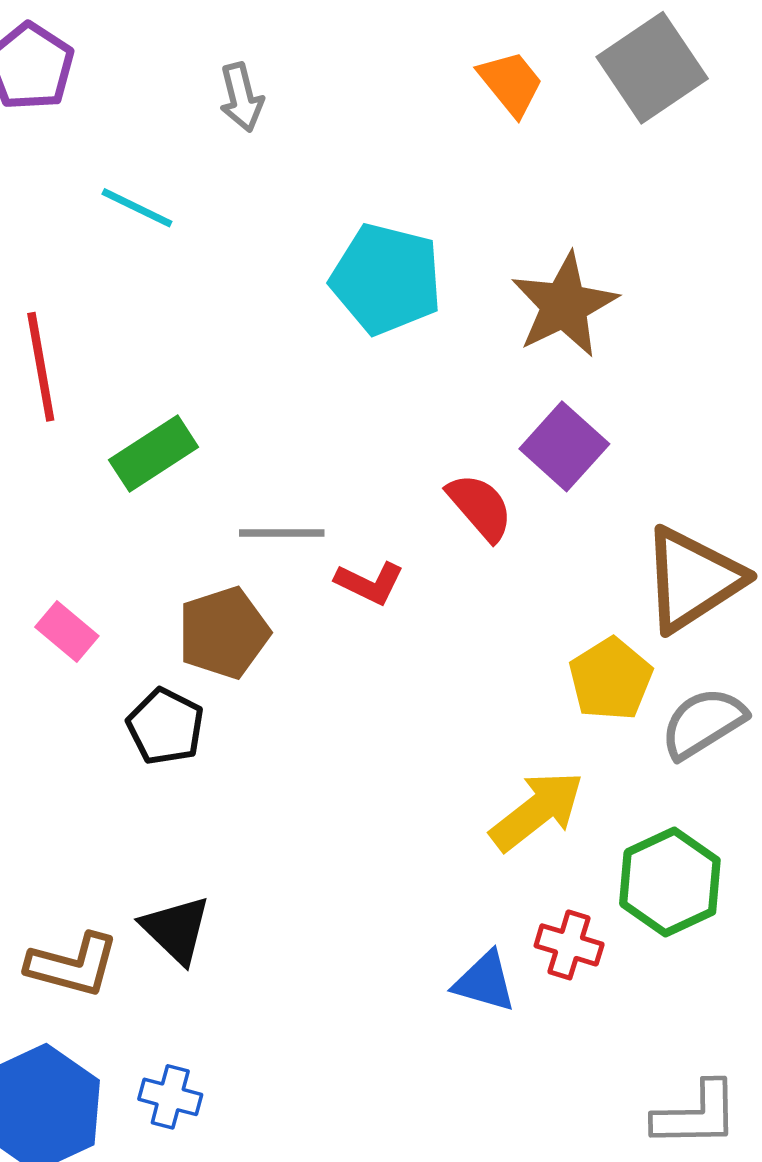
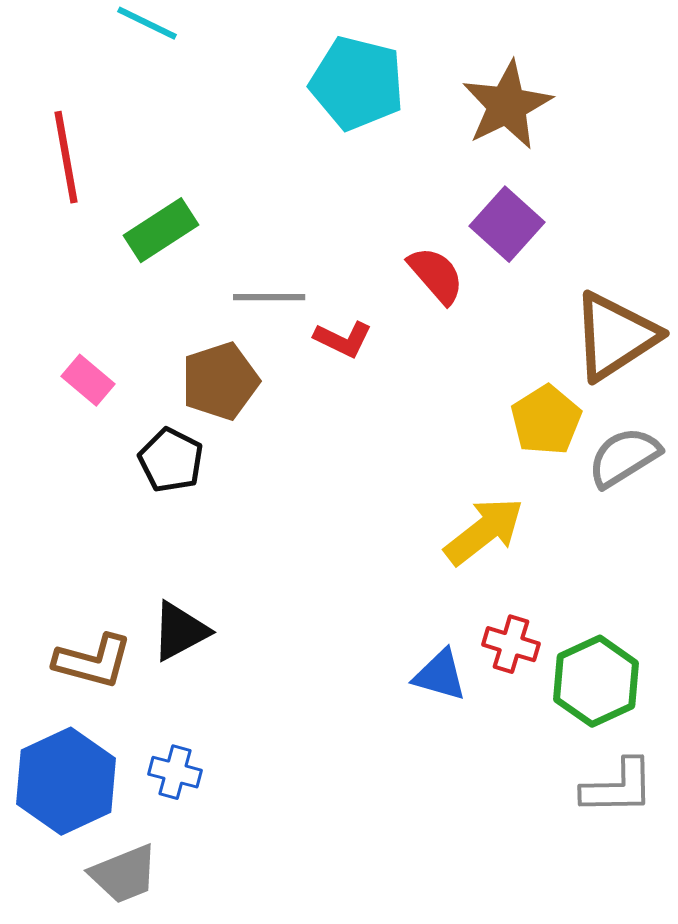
green hexagon: (670, 882) -> (596, 681), moved
black triangle: (176, 929) -> (180, 631), turned 48

